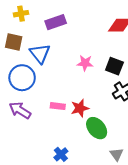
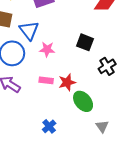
pink star: (85, 63) -> (47, 49), moved
black square: (114, 66) -> (85, 42), moved

